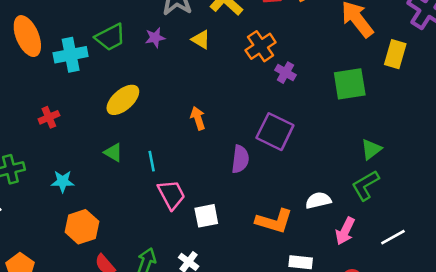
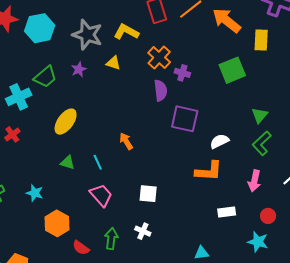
red cross: (49, 117) -> (12, 134), moved
orange arrow: (198, 118) -> (126, 141), moved
purple semicircle: (240, 159) -> (161, 90), moved
cyan star: (63, 181) -> (35, 193), turned 30
pink trapezoid: (171, 195) -> (101, 195), moved
white semicircle: (318, 200) -> (219, 141), moved
white square: (206, 216) -> (148, 194), turned 30
orange L-shape: (274, 221) -> (209, 171), moved

